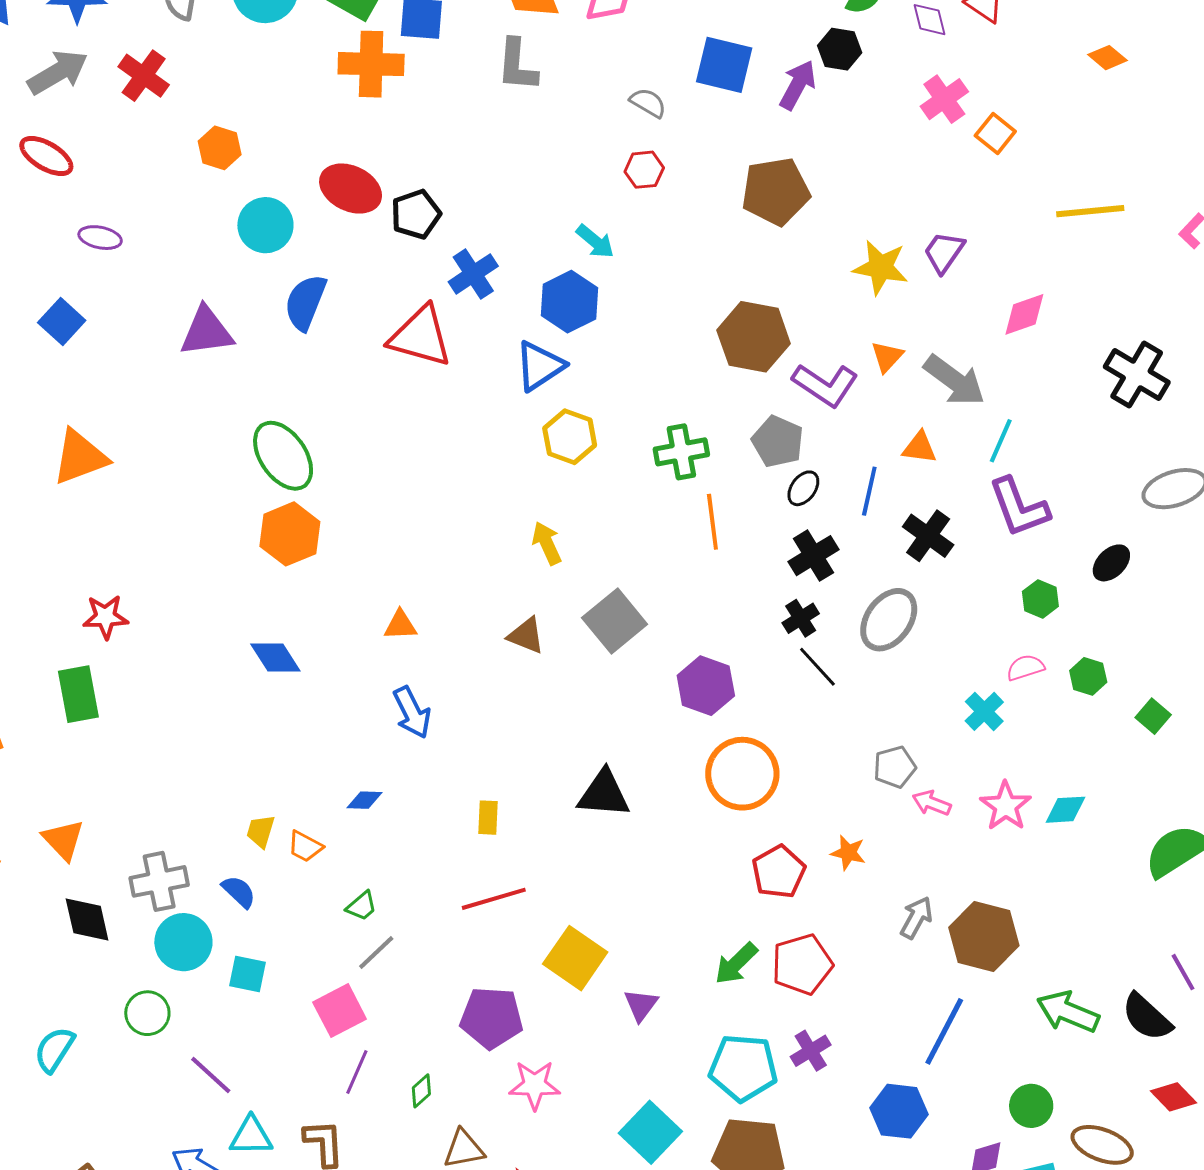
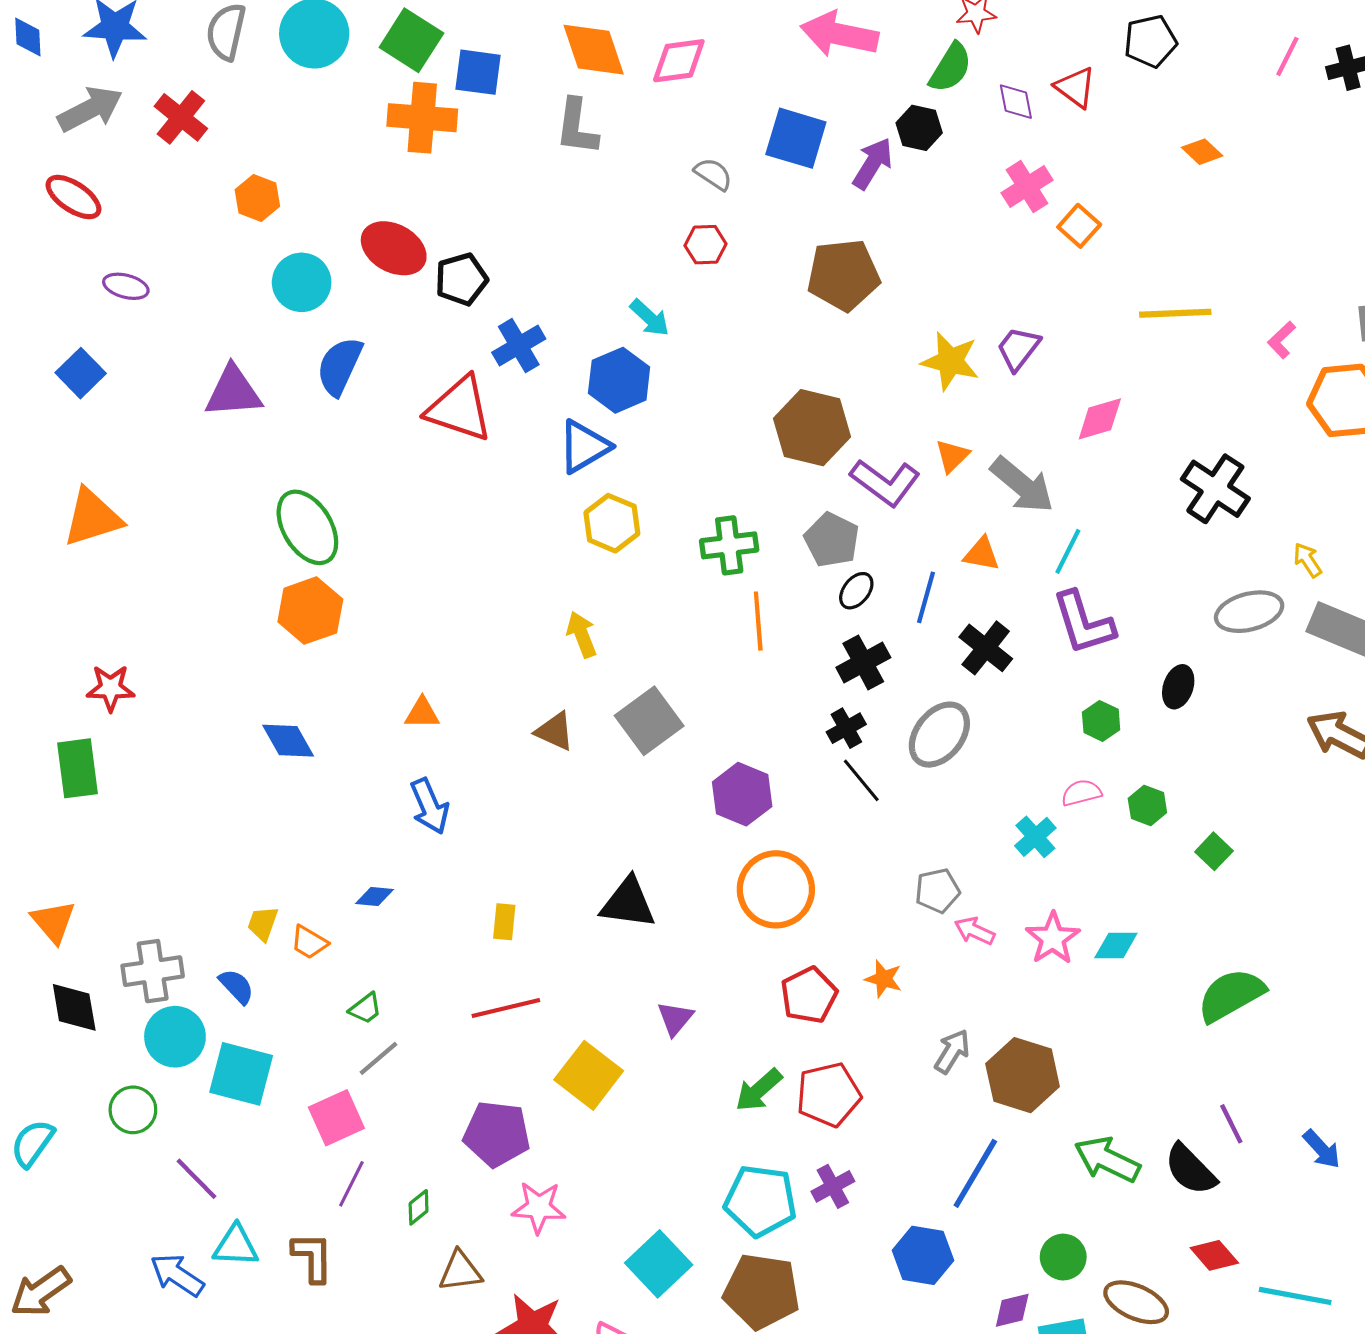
black ellipse: (1111, 563) -> (1178, 687), turned -30
cyan square: (248, 974) -> (241, 1074), size x1.6
purple triangle: (641, 1005) -> (675, 1018), moved

